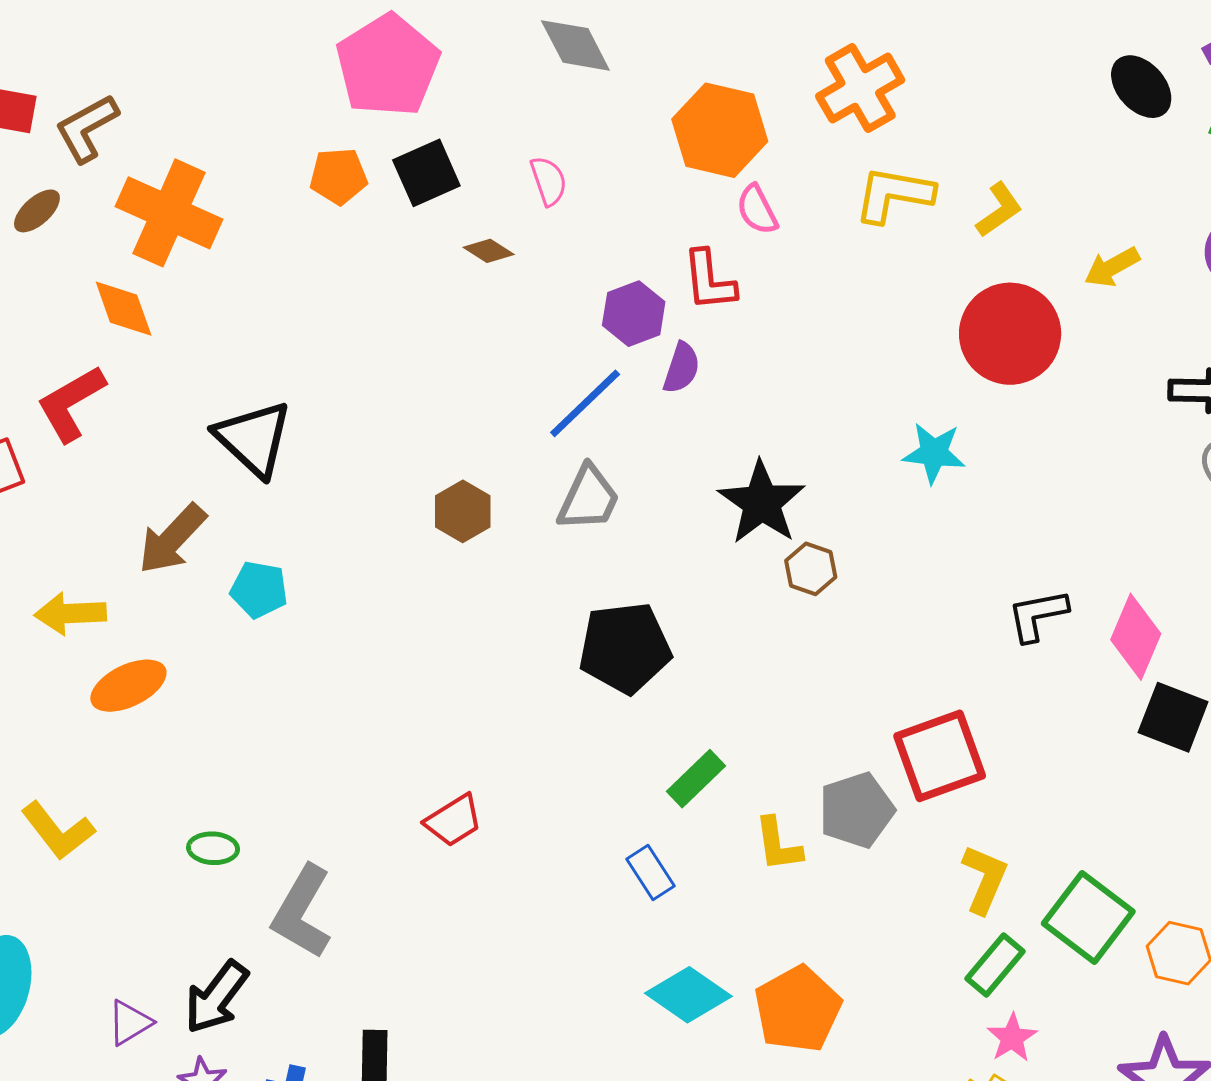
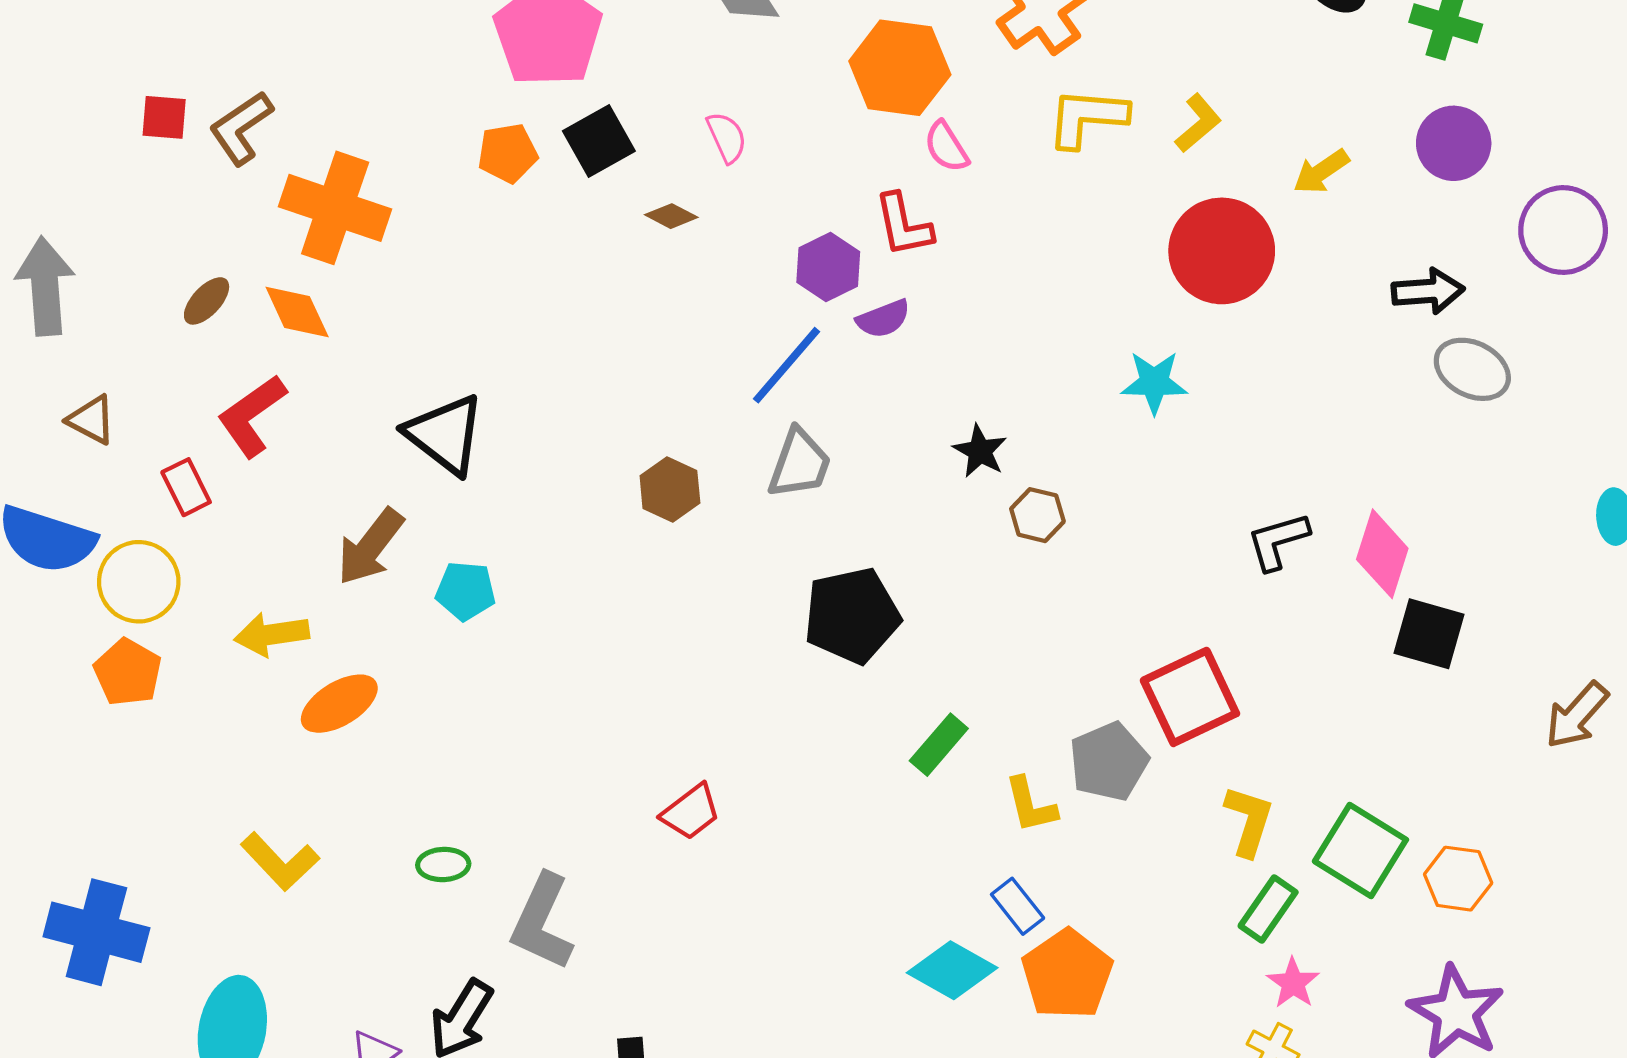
brown ellipse: (37, 211) -> (207, 301), moved
purple semicircle: (682, 368) -> (883, 319), turned 56
black star: (762, 503) -> (980, 451), size x0.6
blue rectangle: (650, 872) -> (1018, 906), moved

